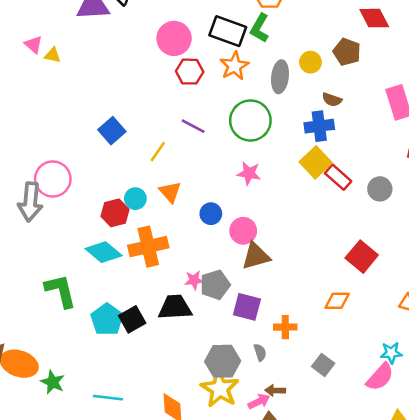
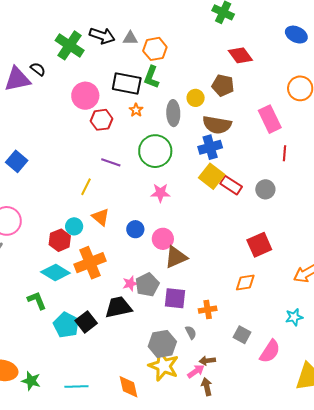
orange star: (234, 66) -> (136, 110), size x0.6
brown semicircle: (332, 100) -> (217, 125), size x1.8
blue square: (112, 131) -> (17, 161), moved
red square: (362, 257) -> (259, 245), turned 35
green L-shape: (61, 291) -> (37, 300), moved, size x0.7
pink semicircle: (380, 377) -> (270, 351), moved

